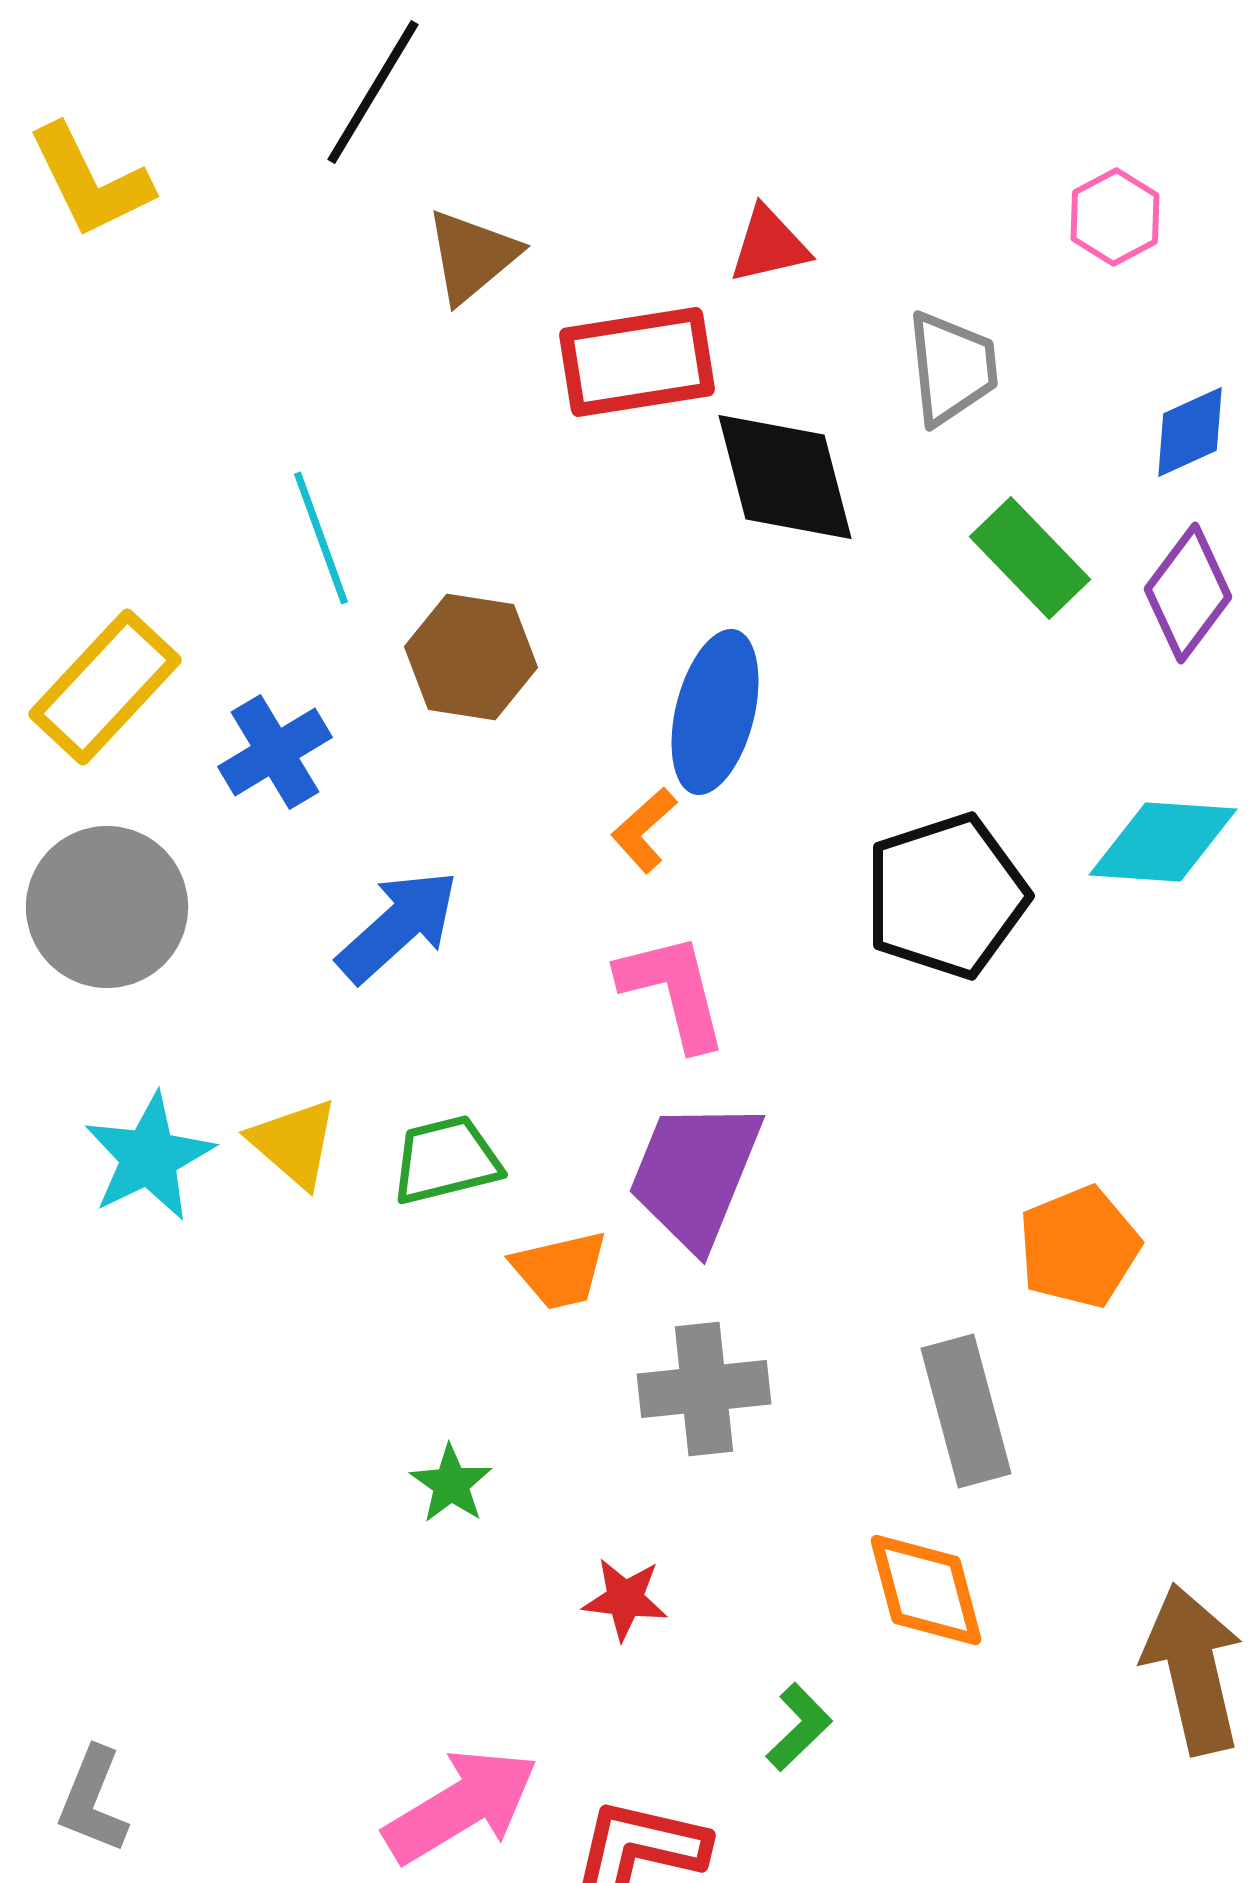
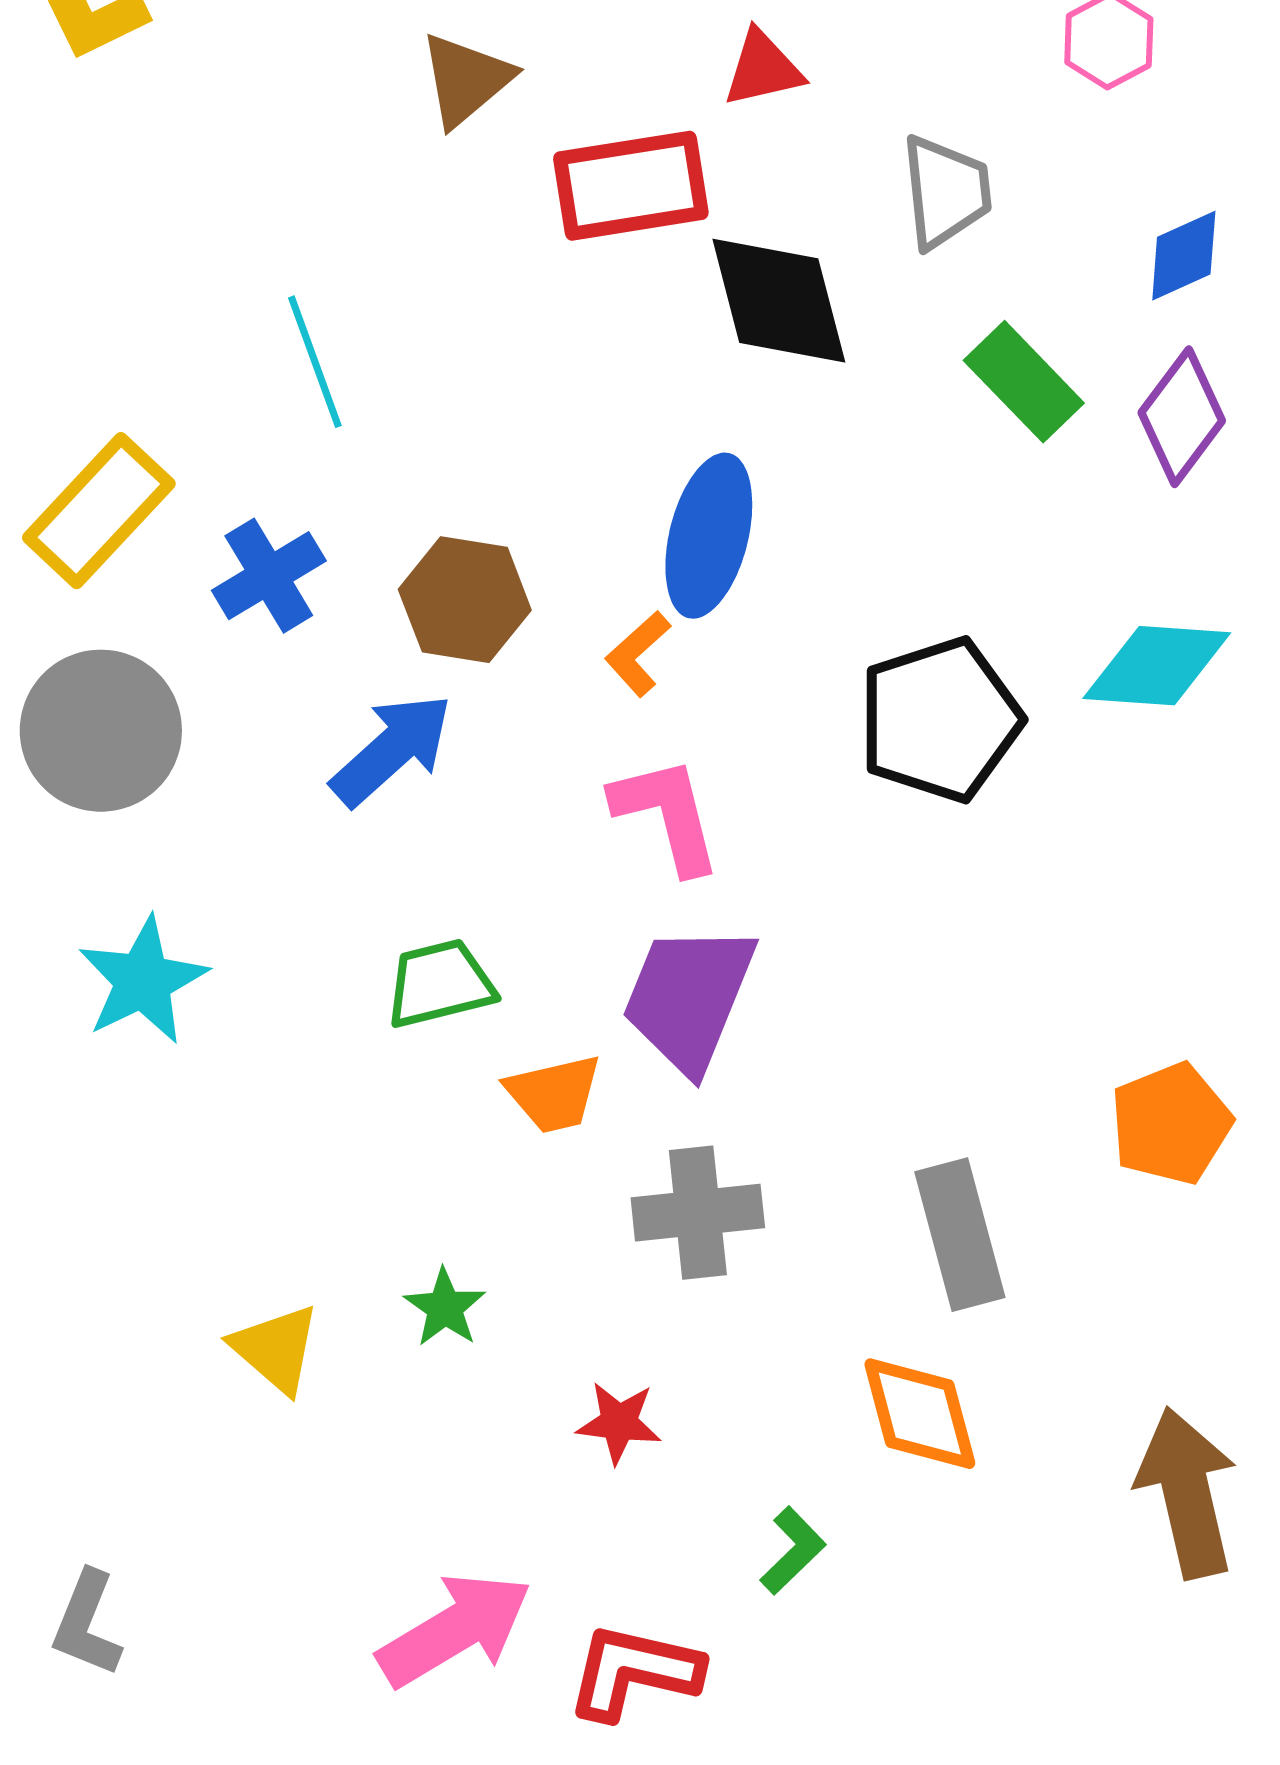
brown hexagon: (471, 657) -> (465, 600), moved
yellow triangle: (294, 1143) -> (276, 1349), moved
orange pentagon: (1079, 1247) -> (1171, 1124), moved

